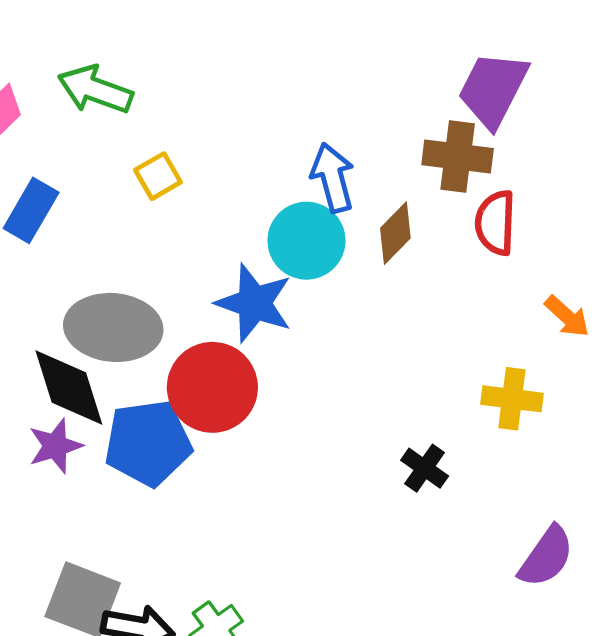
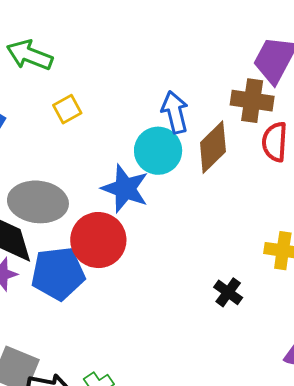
brown diamond: (395, 233) -> (213, 147), size x1.4

